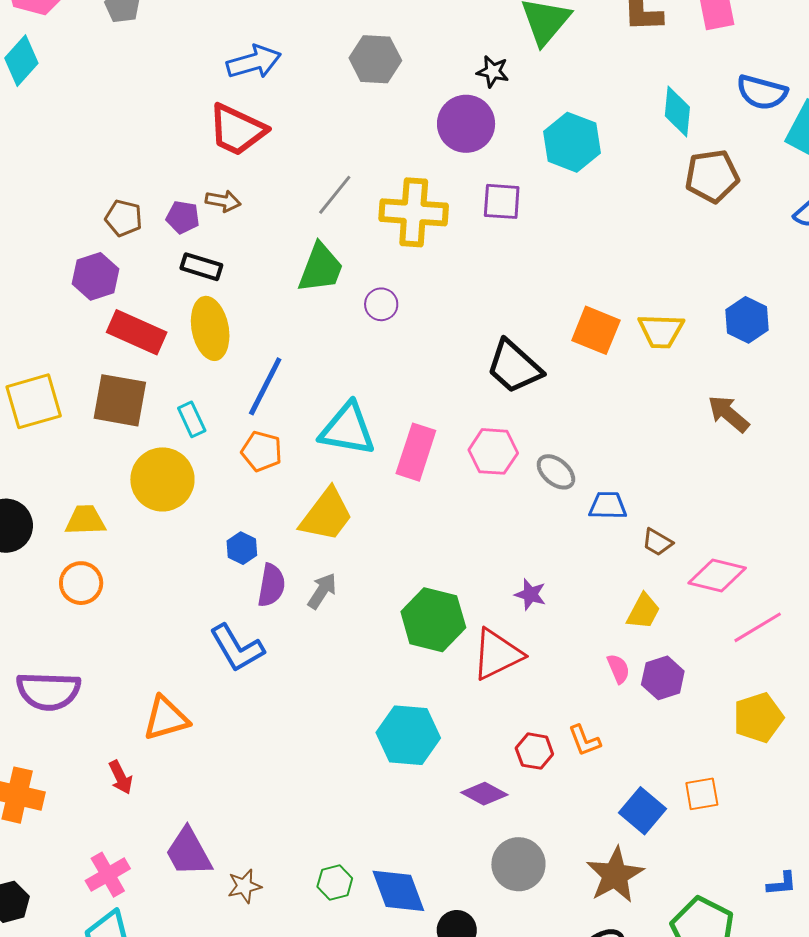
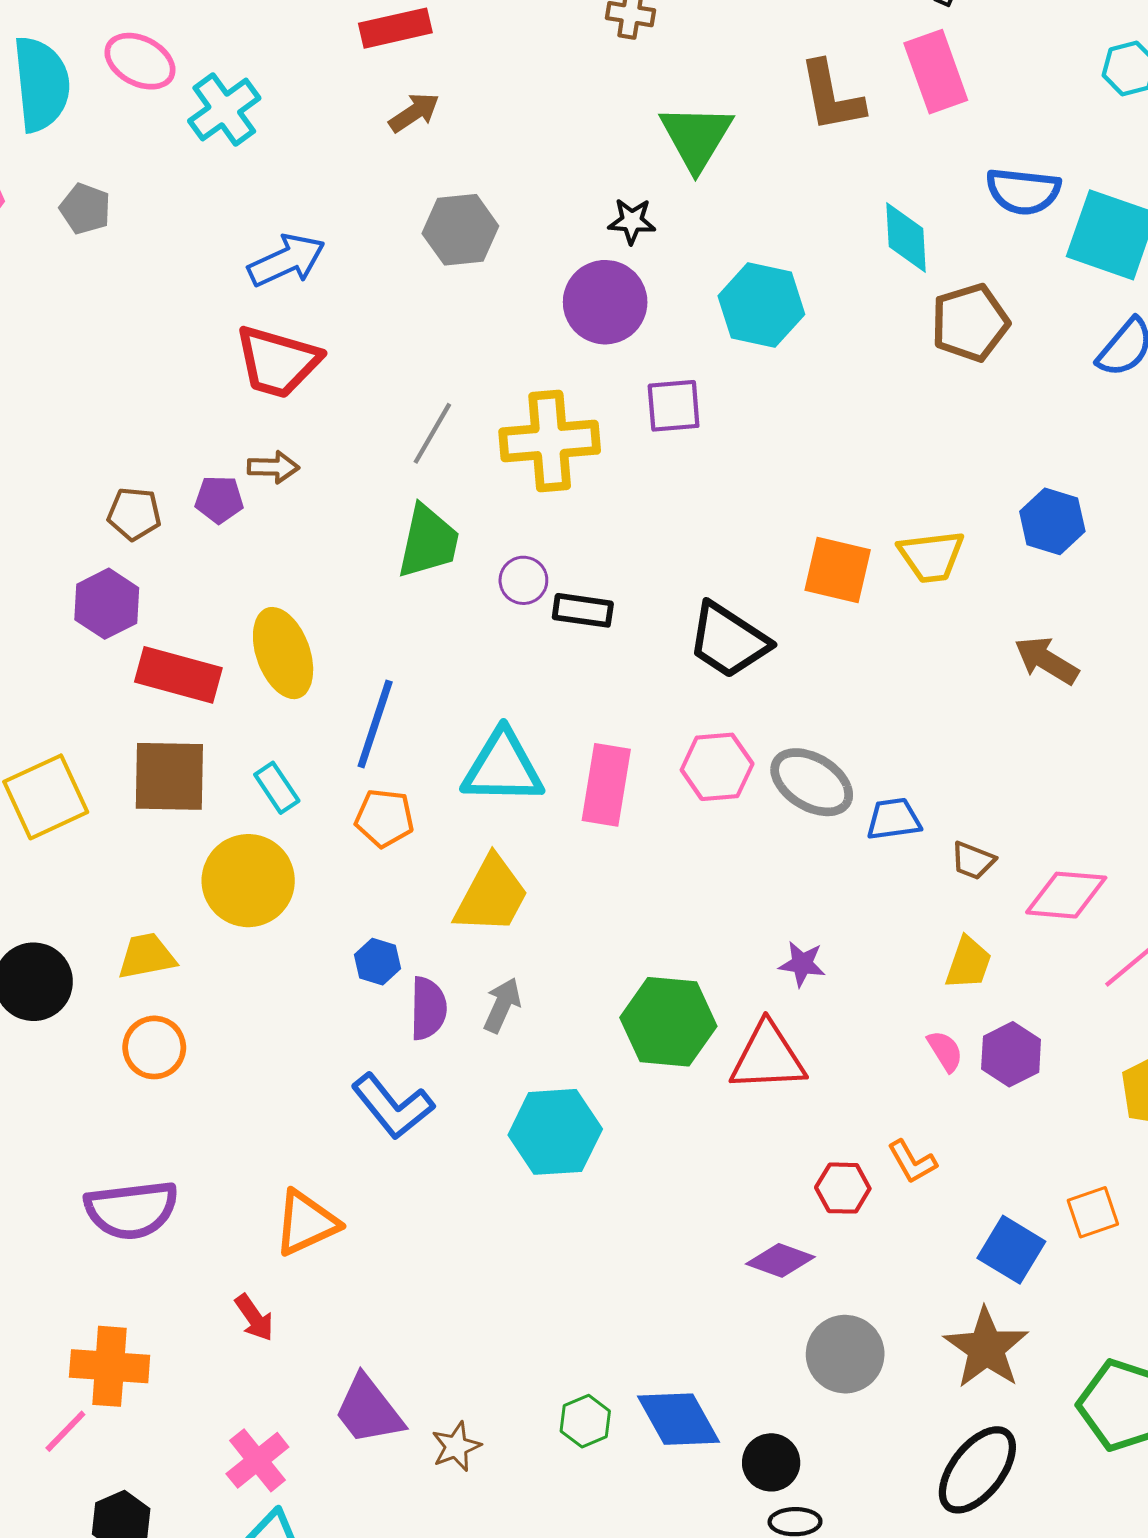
black rectangle: (201, 267) -> (583, 610), moved
gray ellipse: (556, 472) -> (812, 782), size x1.4
red triangle: (497, 654) -> (768, 1057), turned 32
cyan hexagon: (408, 735) -> (555, 1132), moved

